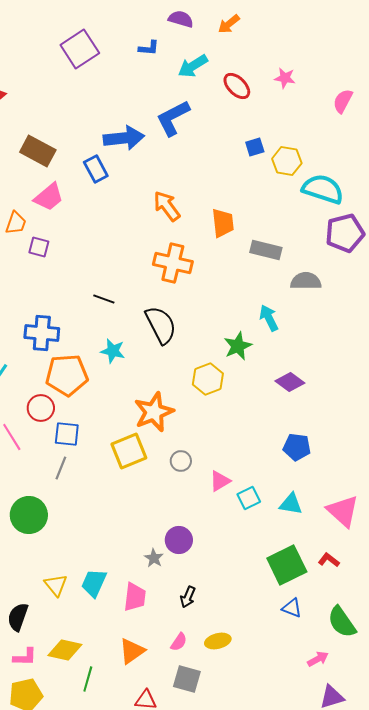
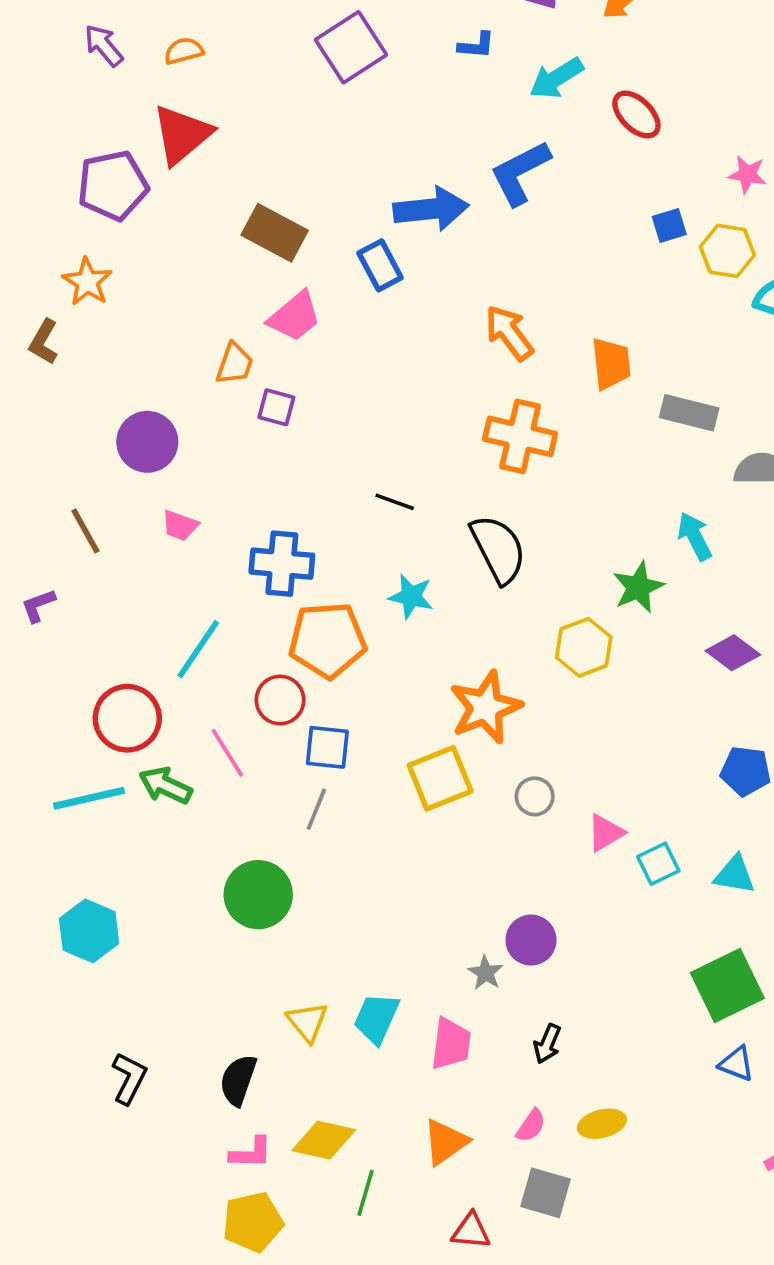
pink star: (285, 78) -> (747, 175), moved

